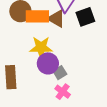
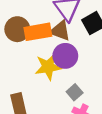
purple circle: (48, 63) -> (65, 56), moved

